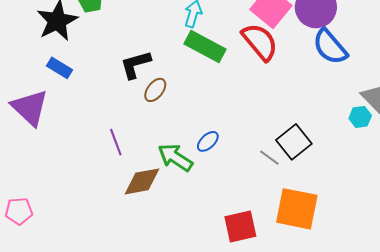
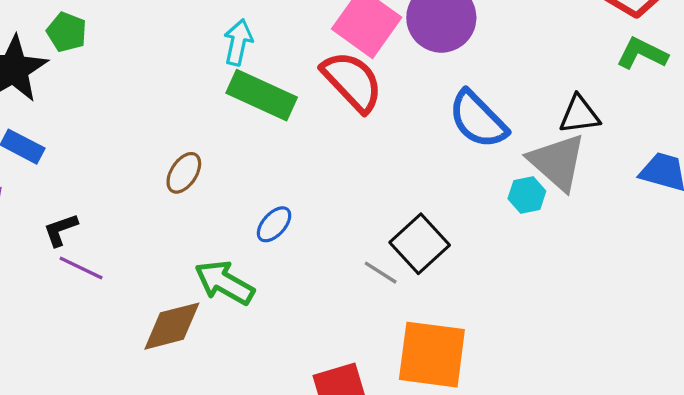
blue semicircle: (330, 47) -> (478, 119), moved
black L-shape: (136, 65) -> (61, 230), moved, size x0.7
blue ellipse: (208, 141) -> (274, 224), moved
purple line: (116, 142) -> (81, 268), moved, turned -40

